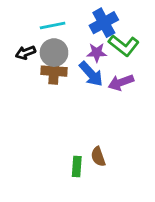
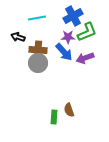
green L-shape: (124, 45) -> (87, 32), turned -60
black arrow: (26, 53) -> (18, 37), turned 40
gray circle: (54, 53) -> (38, 63), moved

